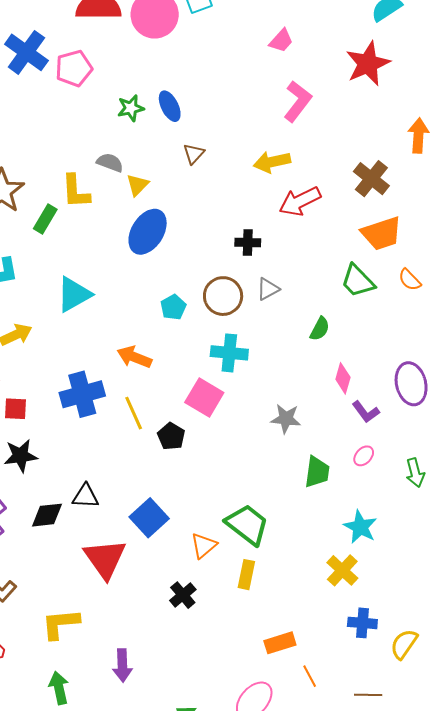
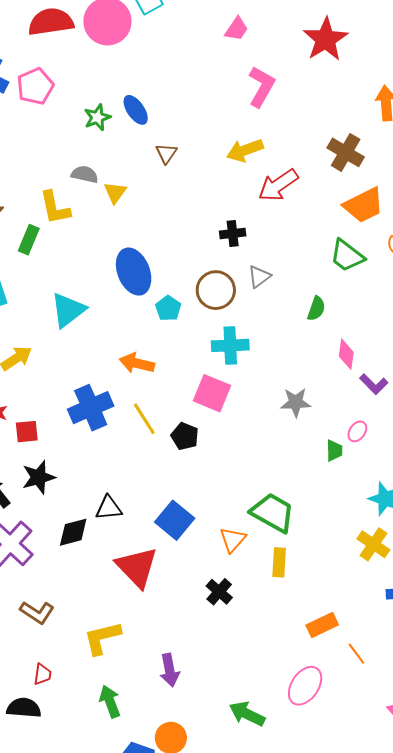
blue ellipse: (148, 232) -> (134, 272), moved, turned -45
pink ellipse: (364, 456) -> (357, 431), moved
green trapezoid: (317, 472) -> (334, 451), size x0.7

